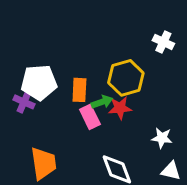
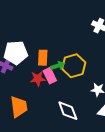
yellow hexagon: (126, 78) -> (74, 66), moved
red star: (120, 108) -> (38, 79), moved

